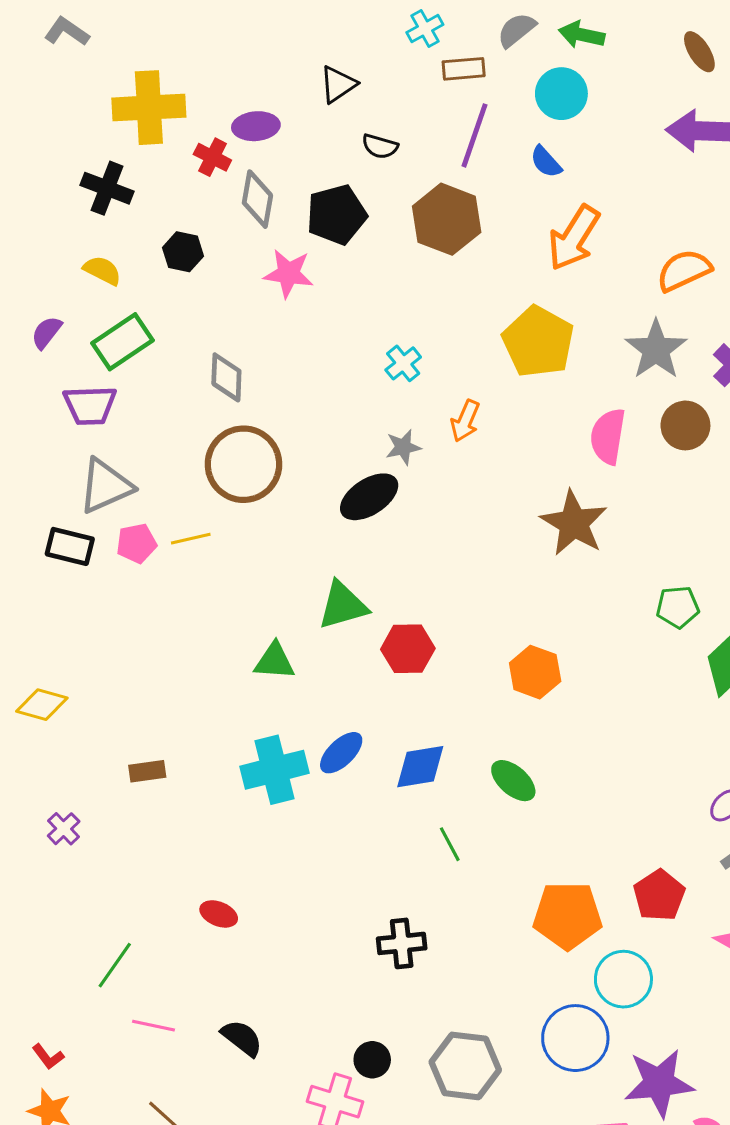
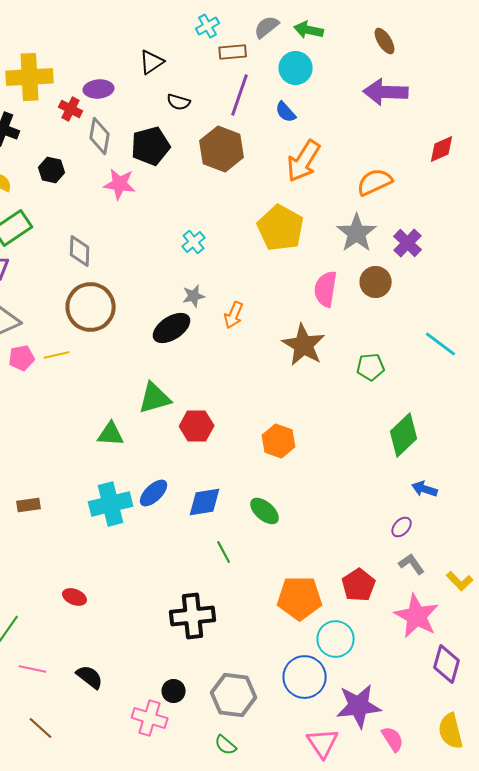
orange arrow: (465, 421) -> (234, 315), moved
green pentagon: (678, 607) -> (371, 367), moved
black cross: (402, 943) -> (193, 616), size x1.4

